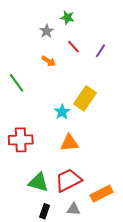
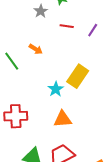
red line: (74, 47) -> (67, 26), turned -40
orange arrow: (49, 61) -> (36, 49), moved

